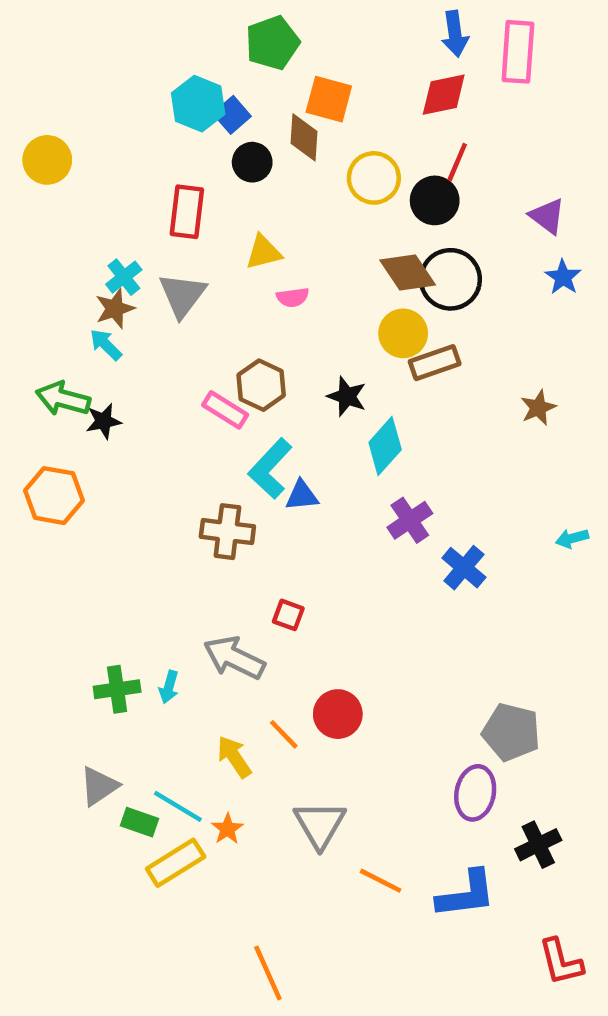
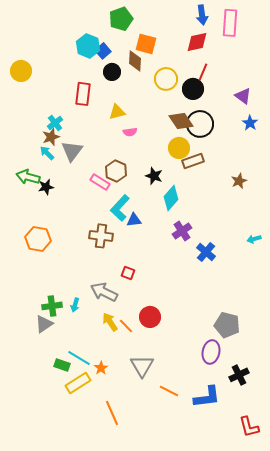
gray triangle: (182, 295) -> (72, 151), moved
orange hexagon: (54, 496) -> (38, 239), moved
yellow arrow: (234, 757) -> (110, 322), moved
gray triangle: (99, 786) -> (44, 324), moved
orange line: (268, 973) -> (112, 413), moved

